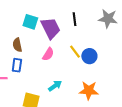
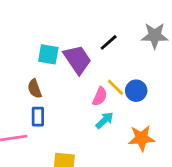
black line: (74, 19) -> (109, 42), turned 64
pink semicircle: (48, 54) -> (100, 96), moved
cyan arrow: (55, 86) -> (105, 120), moved

